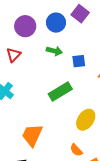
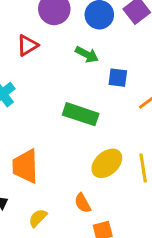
green rectangle: (60, 92) -> (81, 114), turned 35
orange trapezoid: (32, 135) -> (25, 166), turned -40

